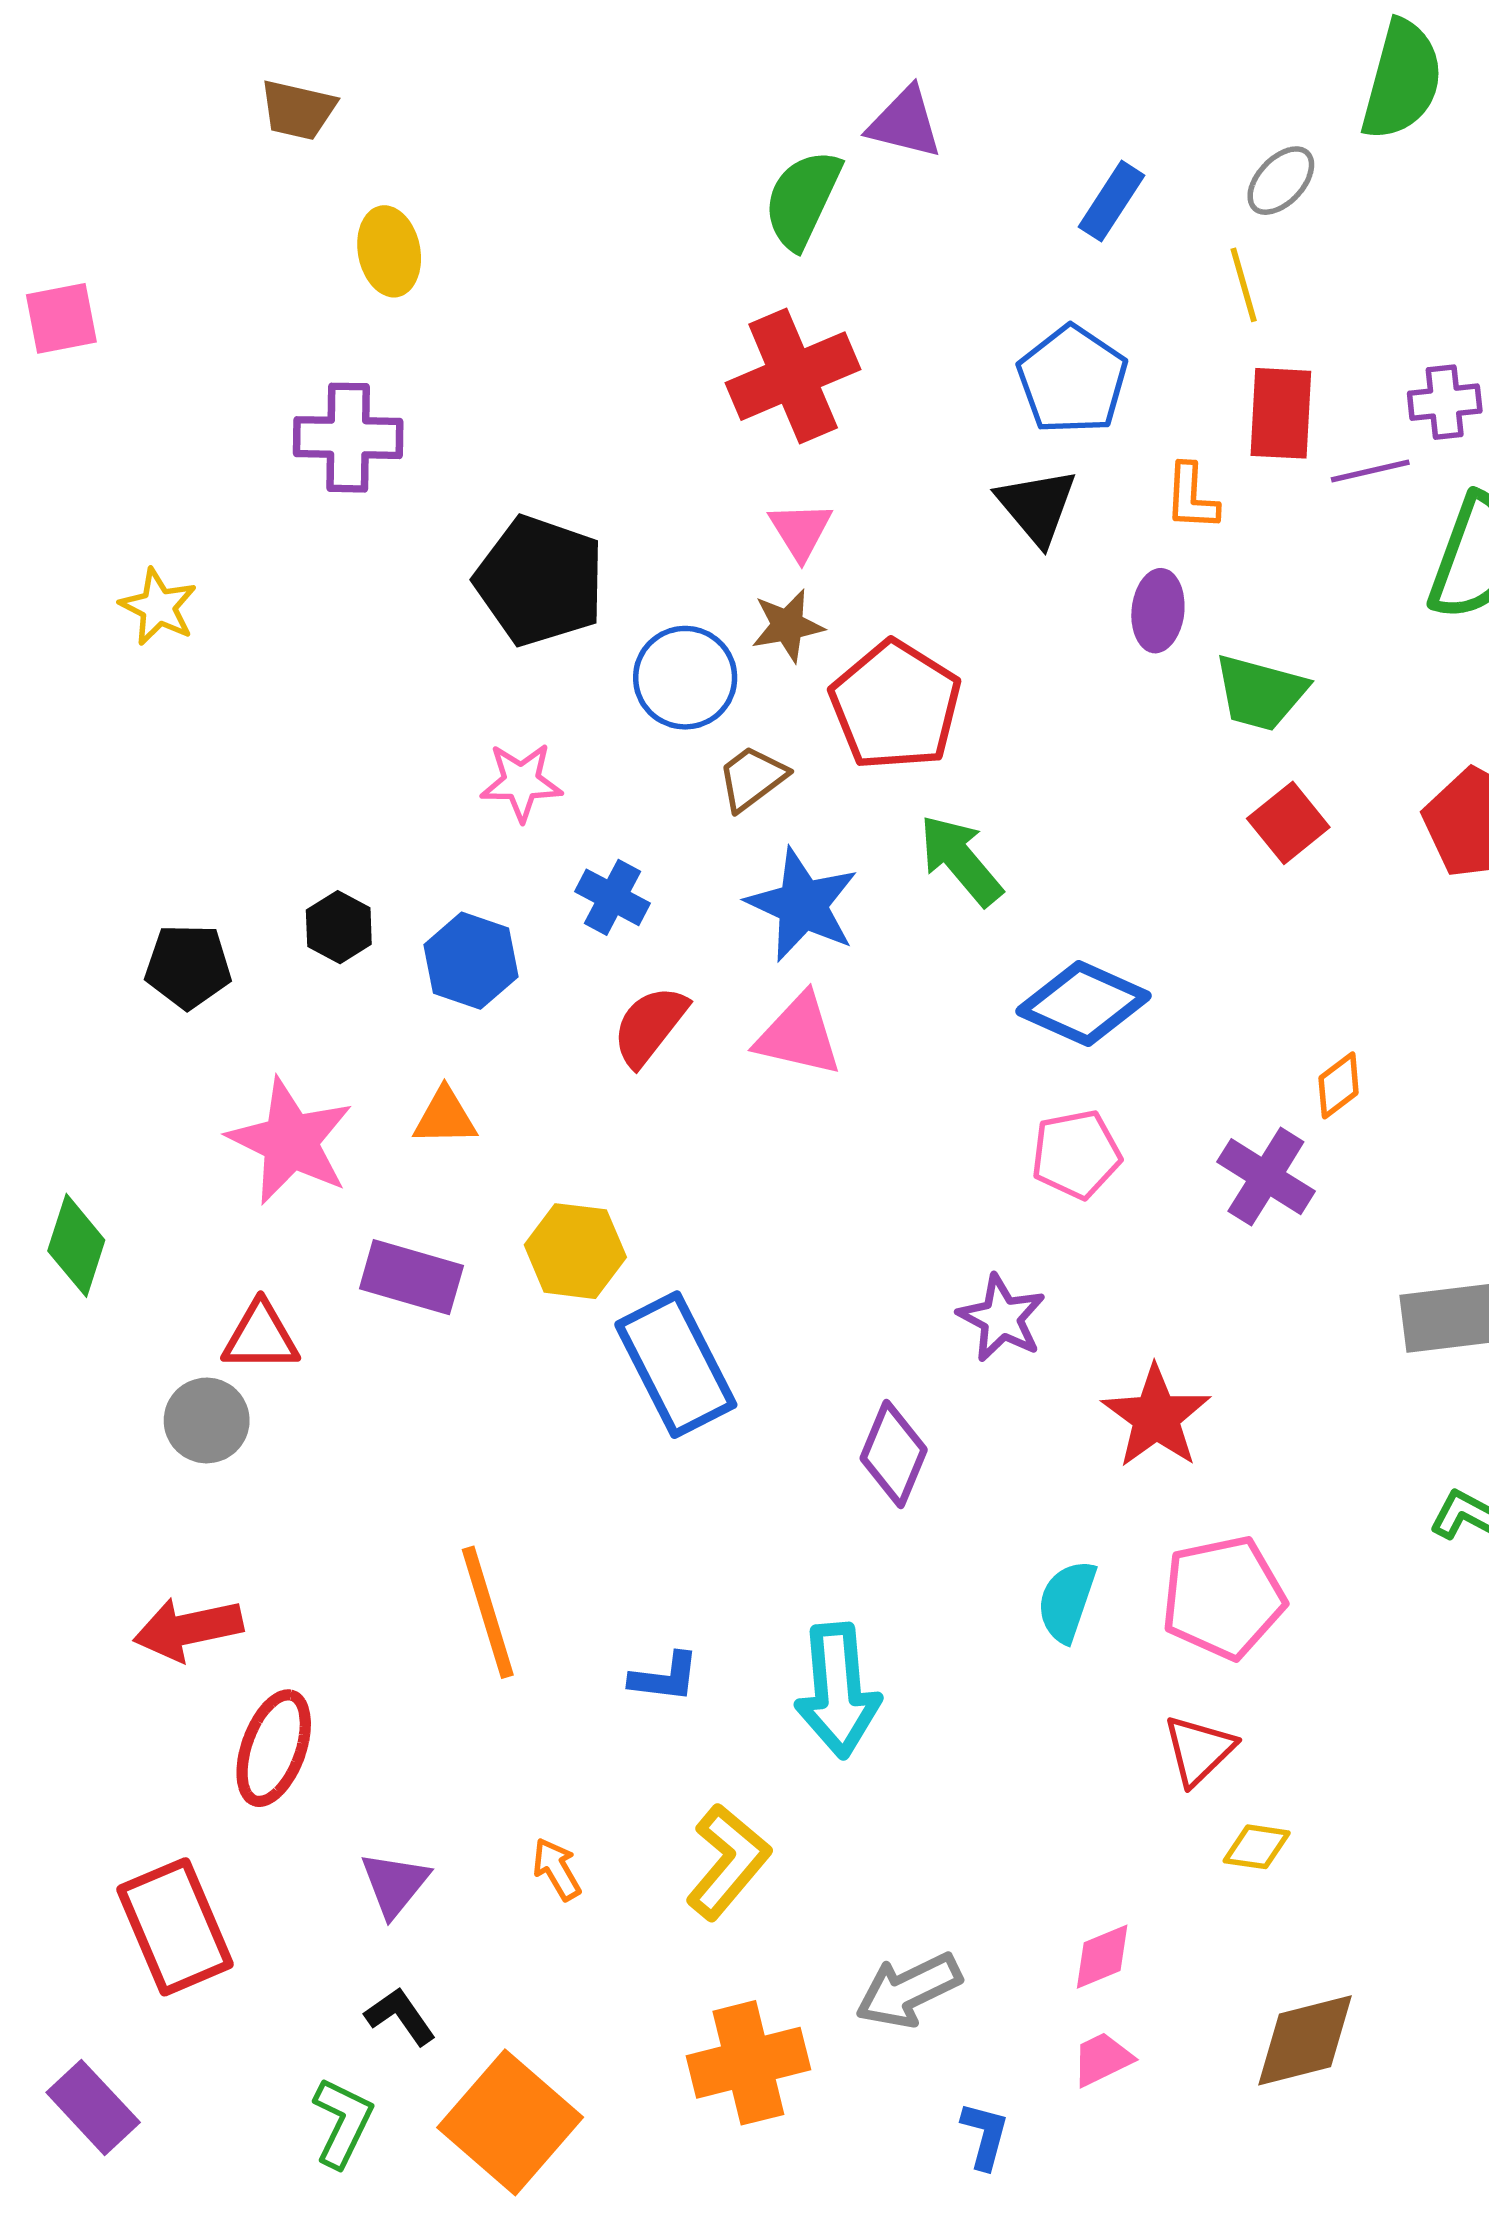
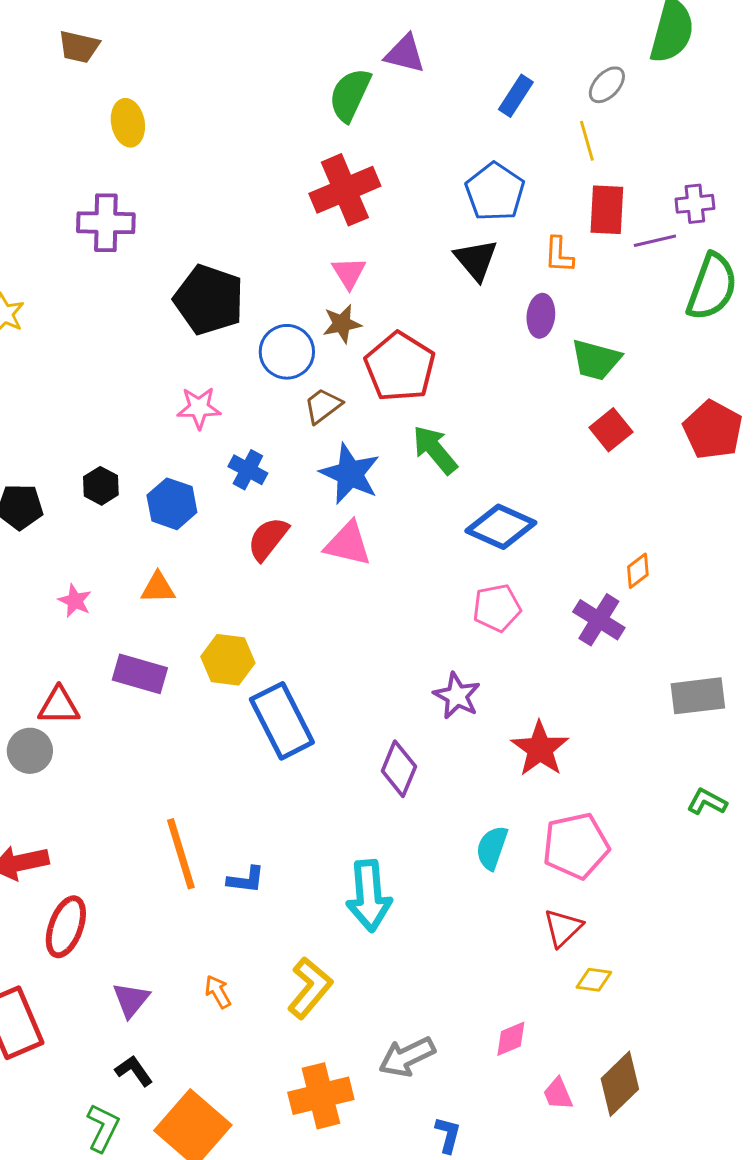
pink star: (290, 1141) -> (75, 601), size x0.5
blue L-shape: (665, 1677) -> (246, 880), moved
brown diamond: (1305, 2040) -> (620, 1084), turned -30
pink trapezoid: (1102, 2059) -> (558, 1094), moved, turned -87

